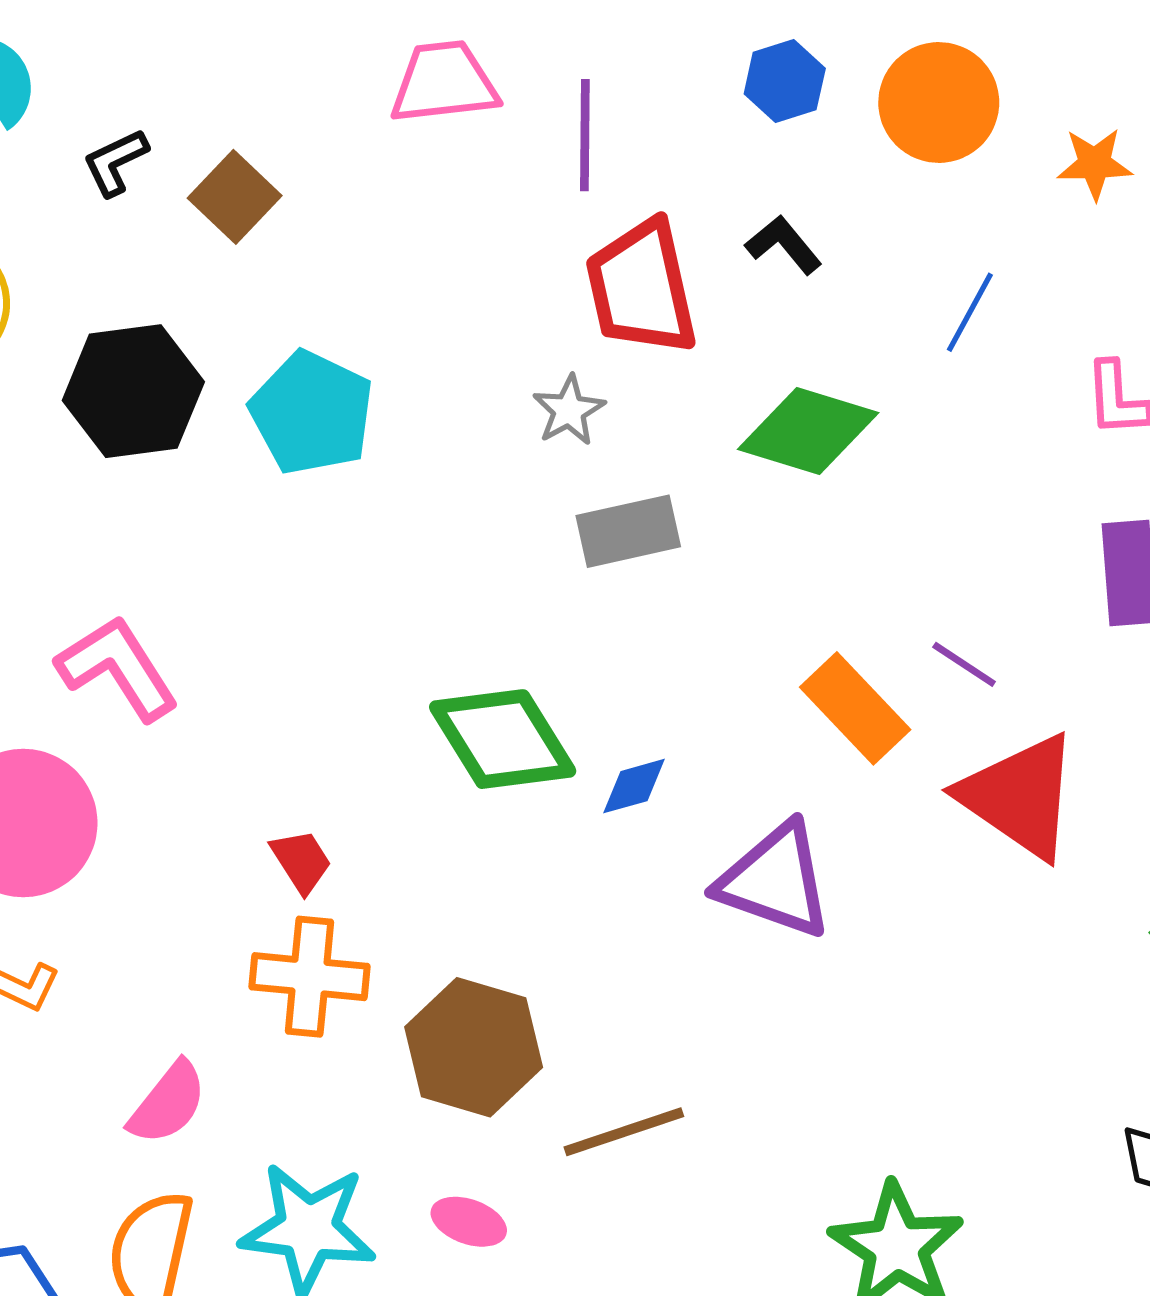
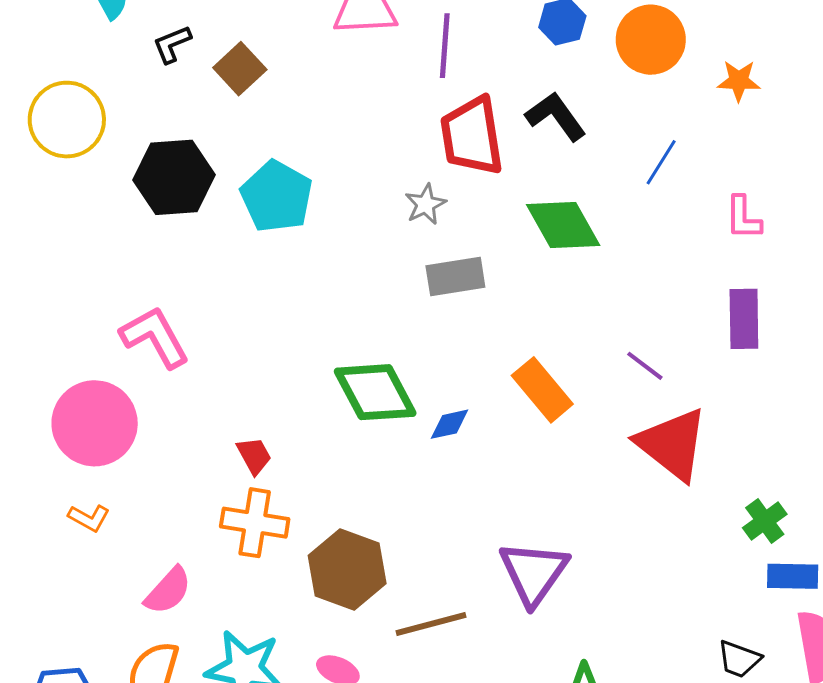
black L-shape: (784, 245) -> (556, 116), size x1.4
green diamond: (808, 431) -> (563, 225), turned 40
orange rectangle: (855, 708) -> (542, 390), moved
purple triangle: (775, 881) -> (534, 573), moved, turned 42

